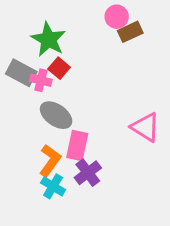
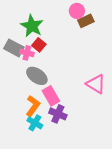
pink rectangle: (77, 145) -> (51, 96), turned -42
purple cross: (88, 173) -> (58, 114), turned -30

